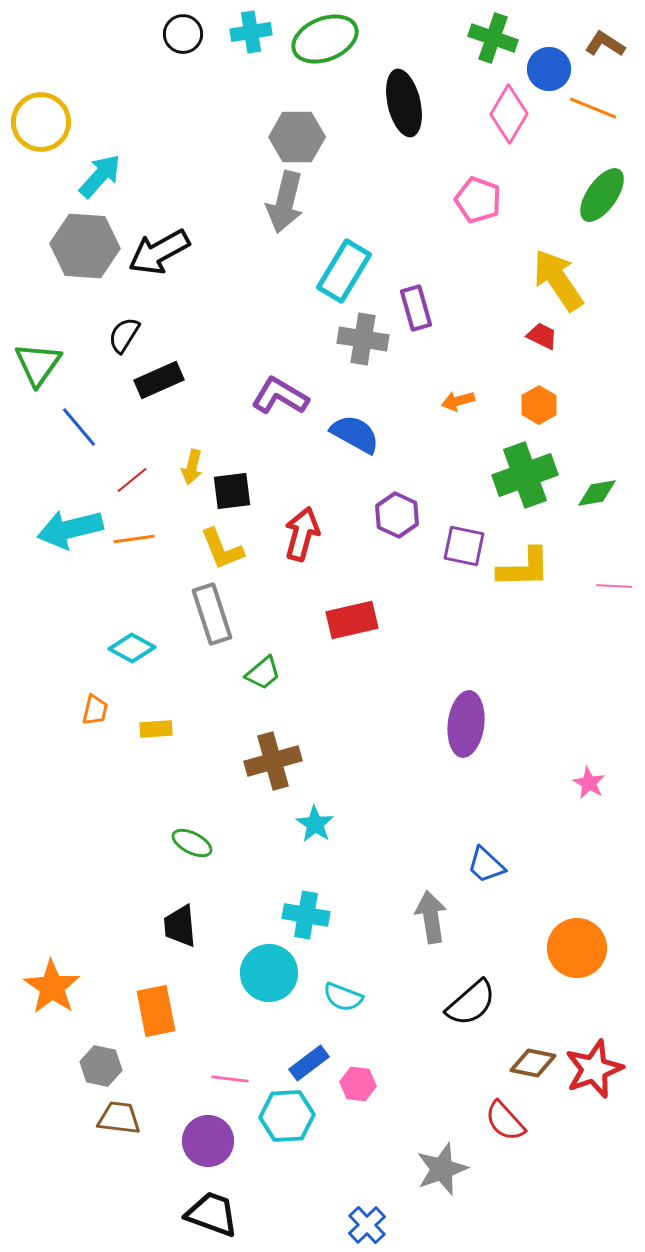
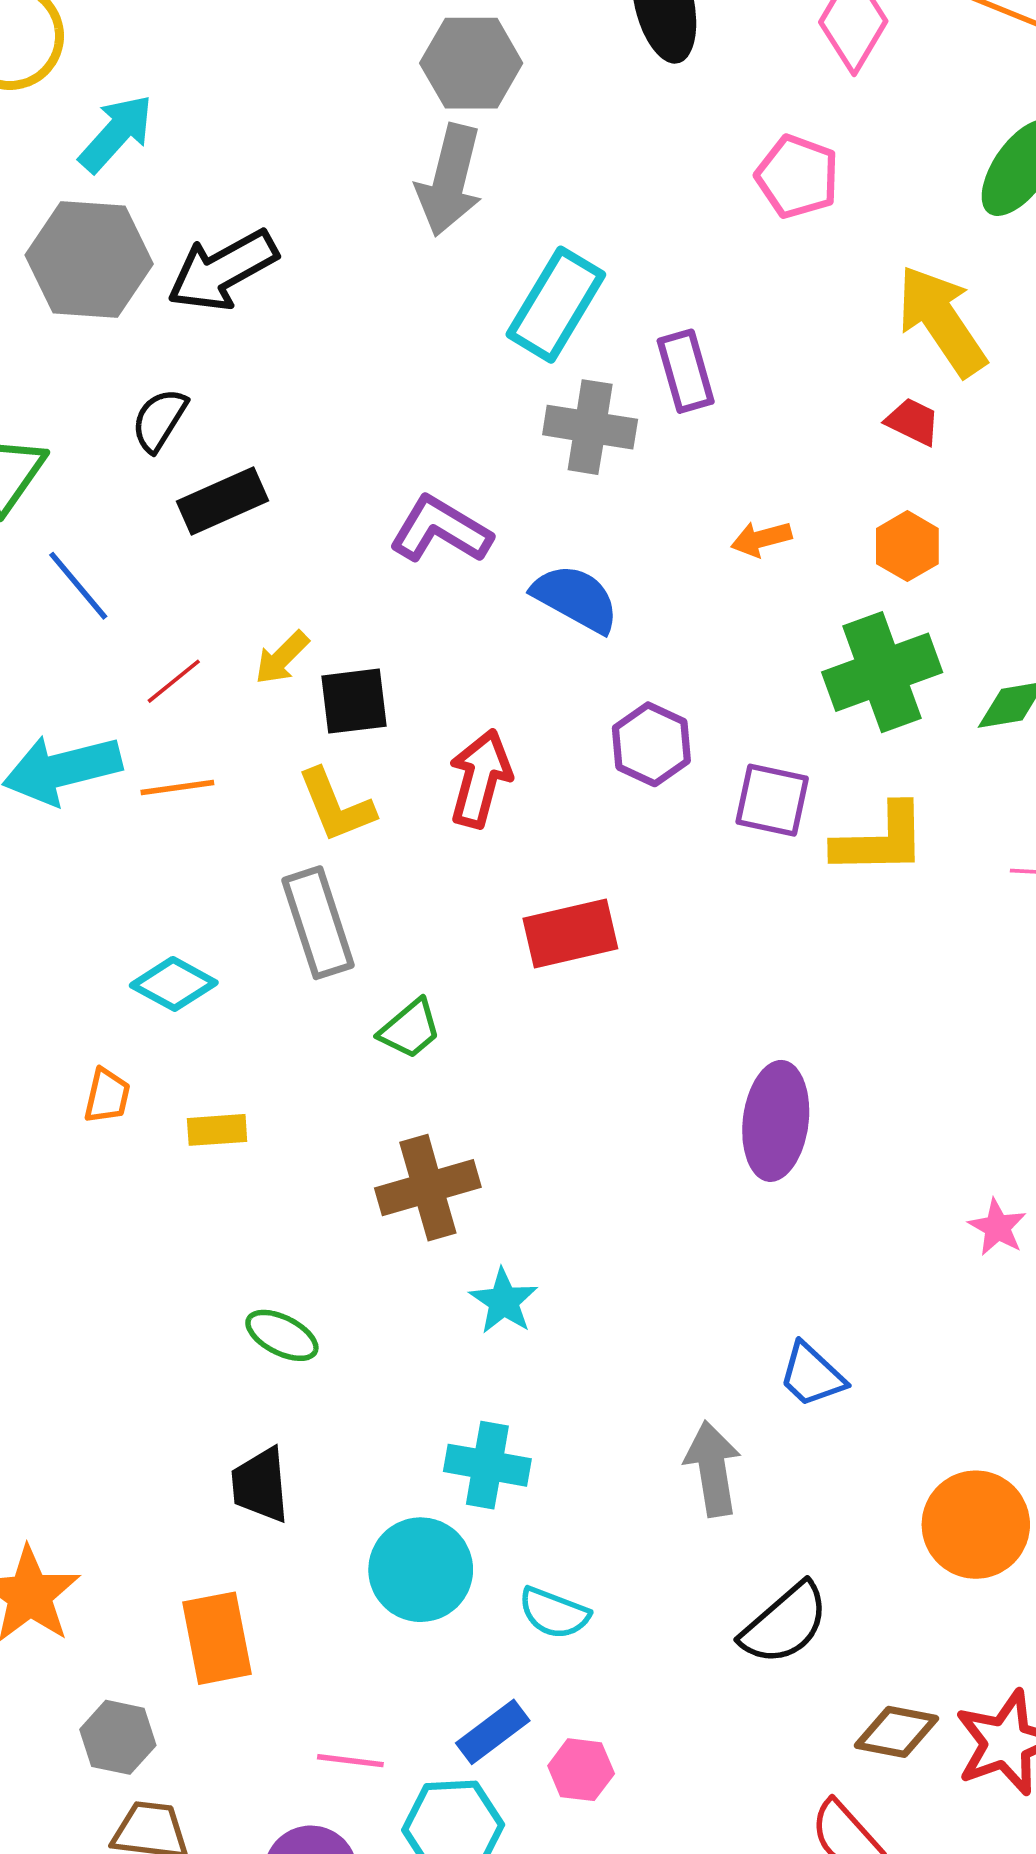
yellow arrow: (192, 467) -> (282, 658), turned 32

